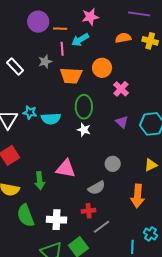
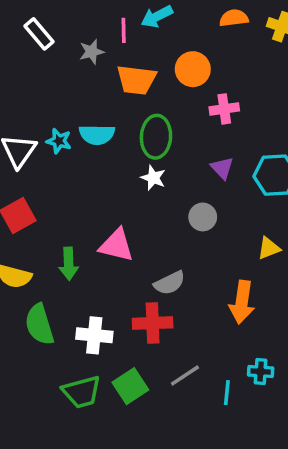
white rectangle: (15, 66) -> (39, 34), moved
pink cross: (121, 89) -> (224, 109), turned 35
cyan semicircle: (51, 119) -> (97, 135), moved
gray circle: (113, 164) -> (203, 217), moved
red cross: (89, 211) -> (153, 323), size x1.5
gray line: (101, 227) -> (185, 375), moved
cyan cross: (150, 234) -> (261, 372), turned -32

